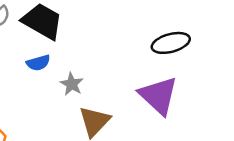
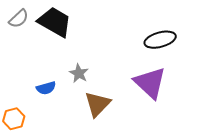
blue semicircle: (38, 63) -> (46, 88), moved

